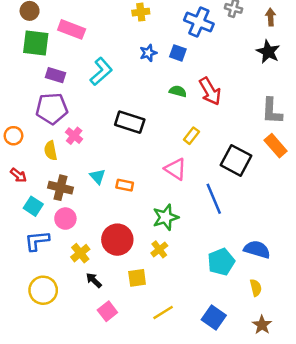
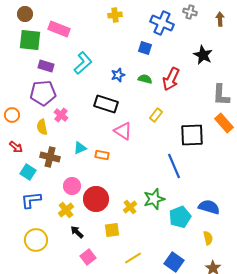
black star: (268, 52) -> (203, 55), moved
blue star: (148, 53) -> (118, 75), moved
red arrow: (210, 91) -> (171, 79), turned 55
black square: (236, 160) -> (192, 135), turned -30
pink triangle: (175, 169) -> (123, 131), moved
cyan triangle: (98, 177) -> (80, 148), turned 48
green star: (166, 217) -> (154, 199), moved
pink circle: (65, 219) -> (72, 186), moved

